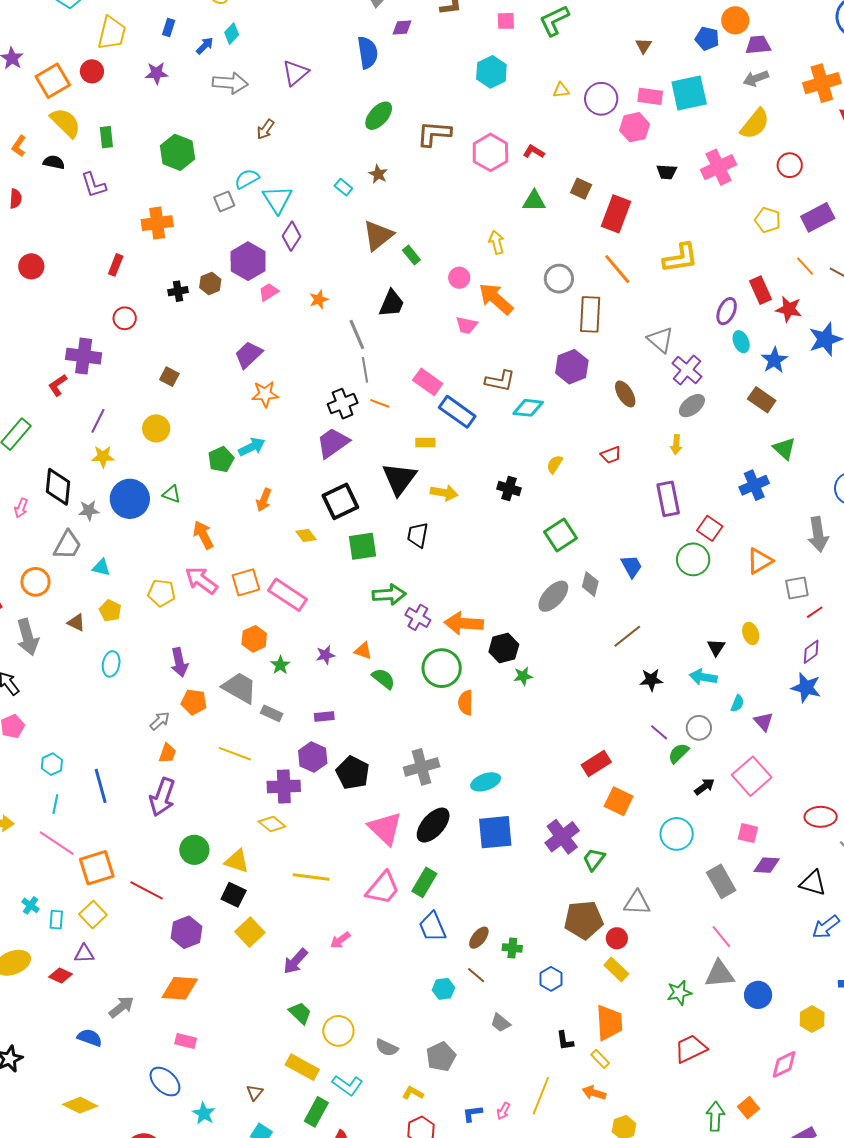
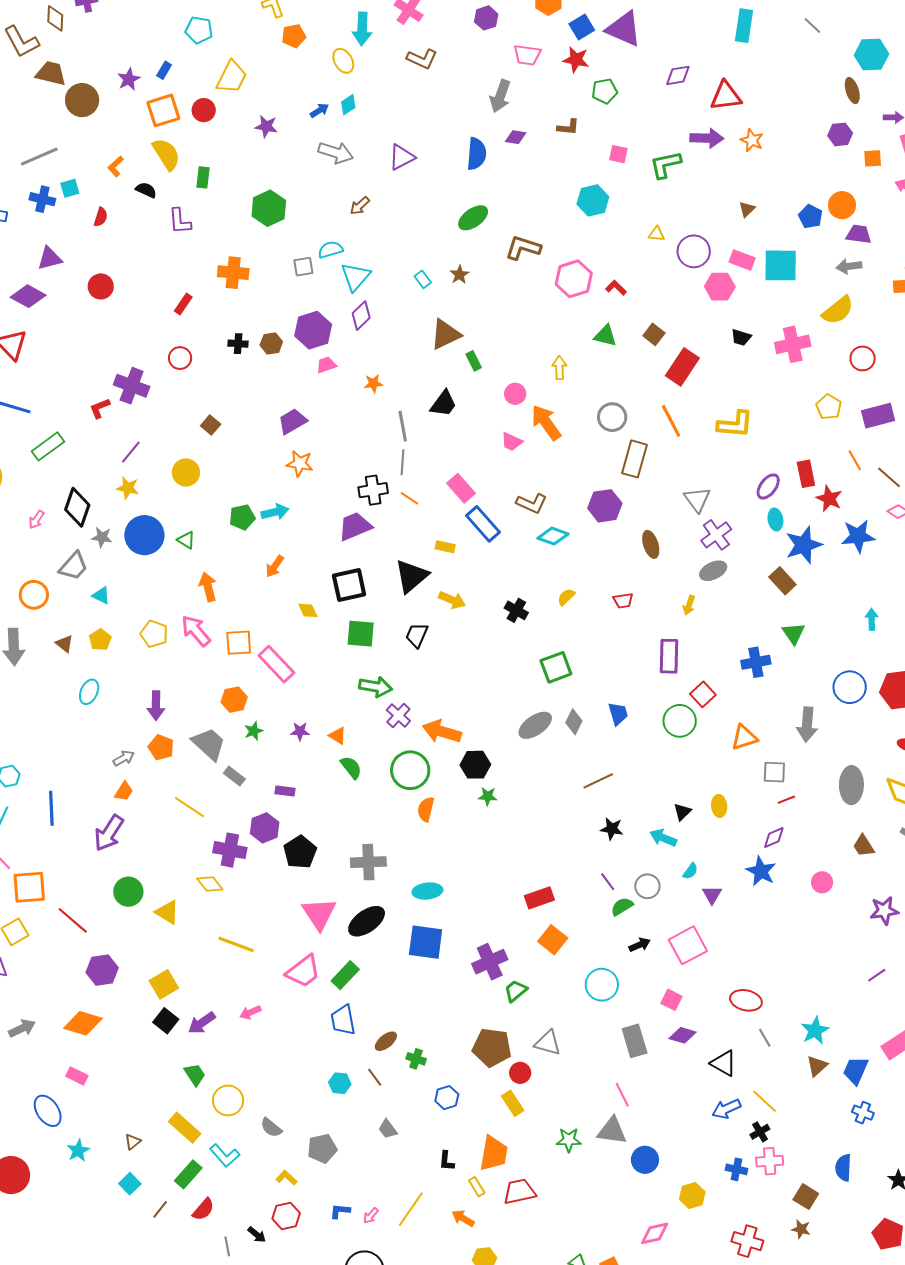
blue rectangle: (169, 28) -> (164, 70), moved
blue star: (774, 360) -> (804, 545), size x1.4
black square: (234, 895) -> (166, 1021), moved
red trapezoid: (691, 1049) -> (519, 1192), moved

